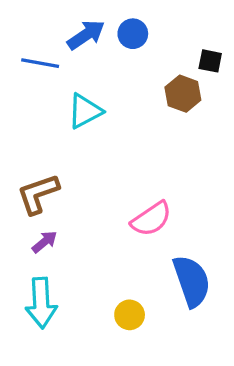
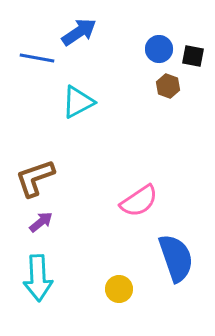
blue circle: (133, 34) -> (159, 49), moved
brown hexagon: (183, 94) -> (168, 86), size x0.7

